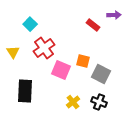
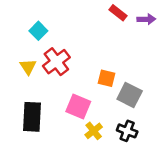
red rectangle: (93, 25) -> (118, 13), moved
yellow triangle: (13, 52) -> (28, 67), moved
pink square: (61, 70) -> (78, 107), moved

